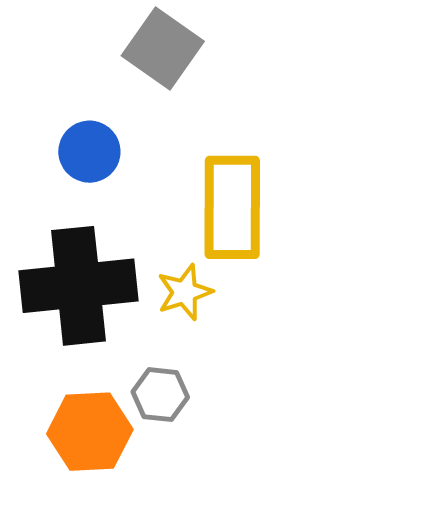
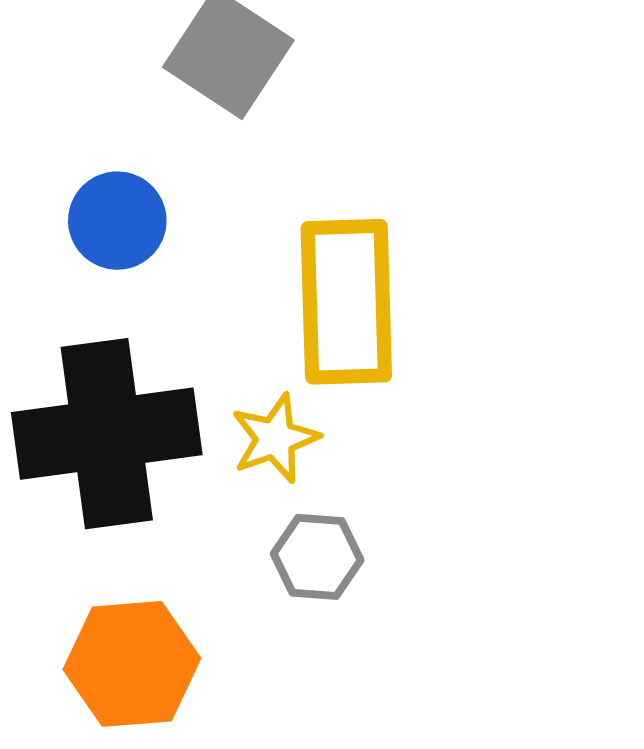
gray hexagon: (160, 395) -> (317, 557), moved

